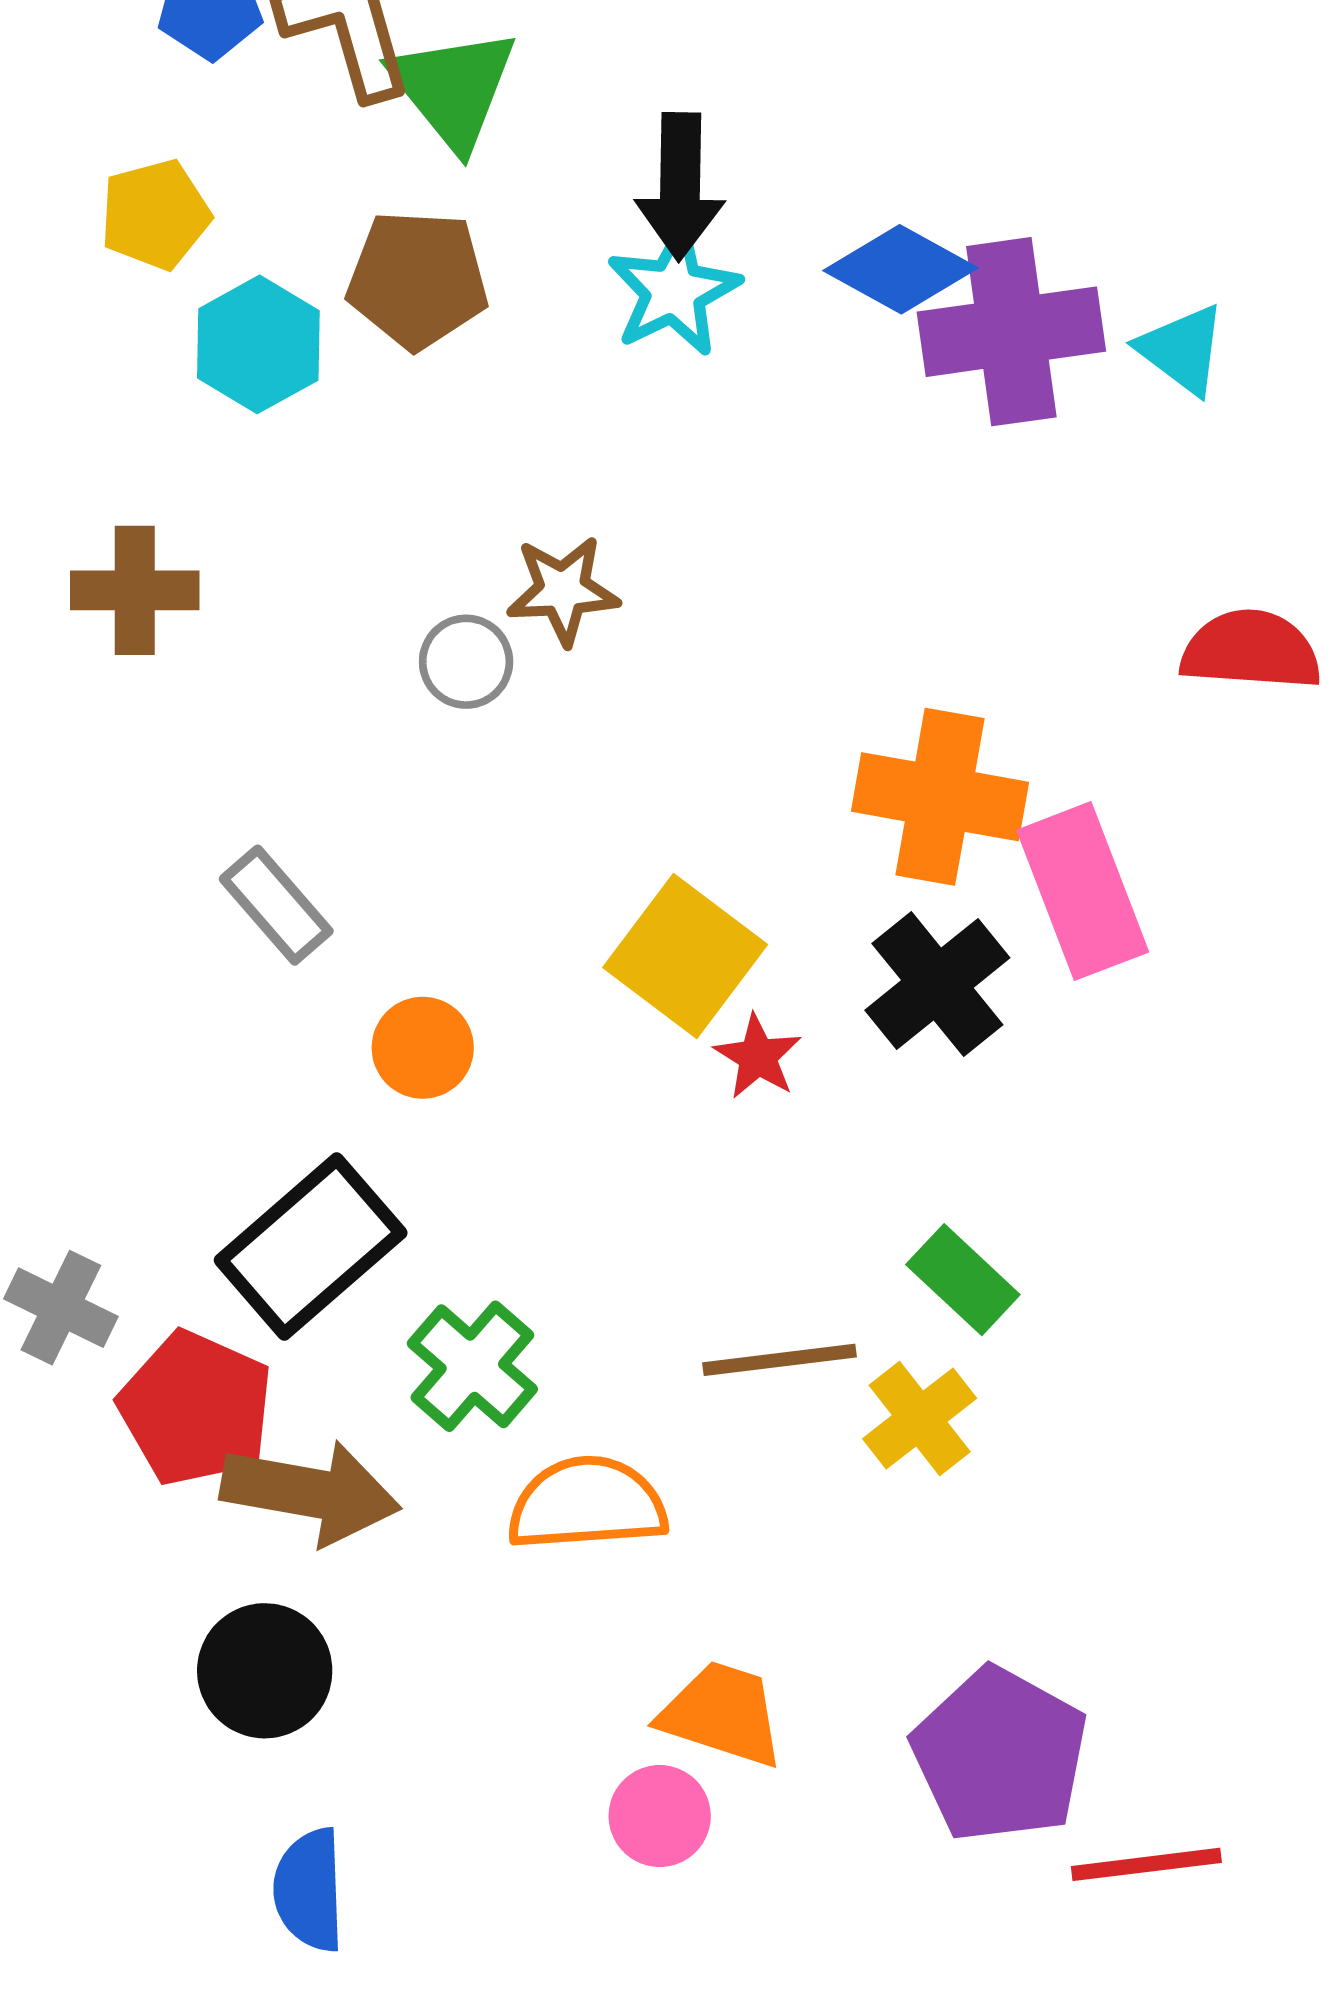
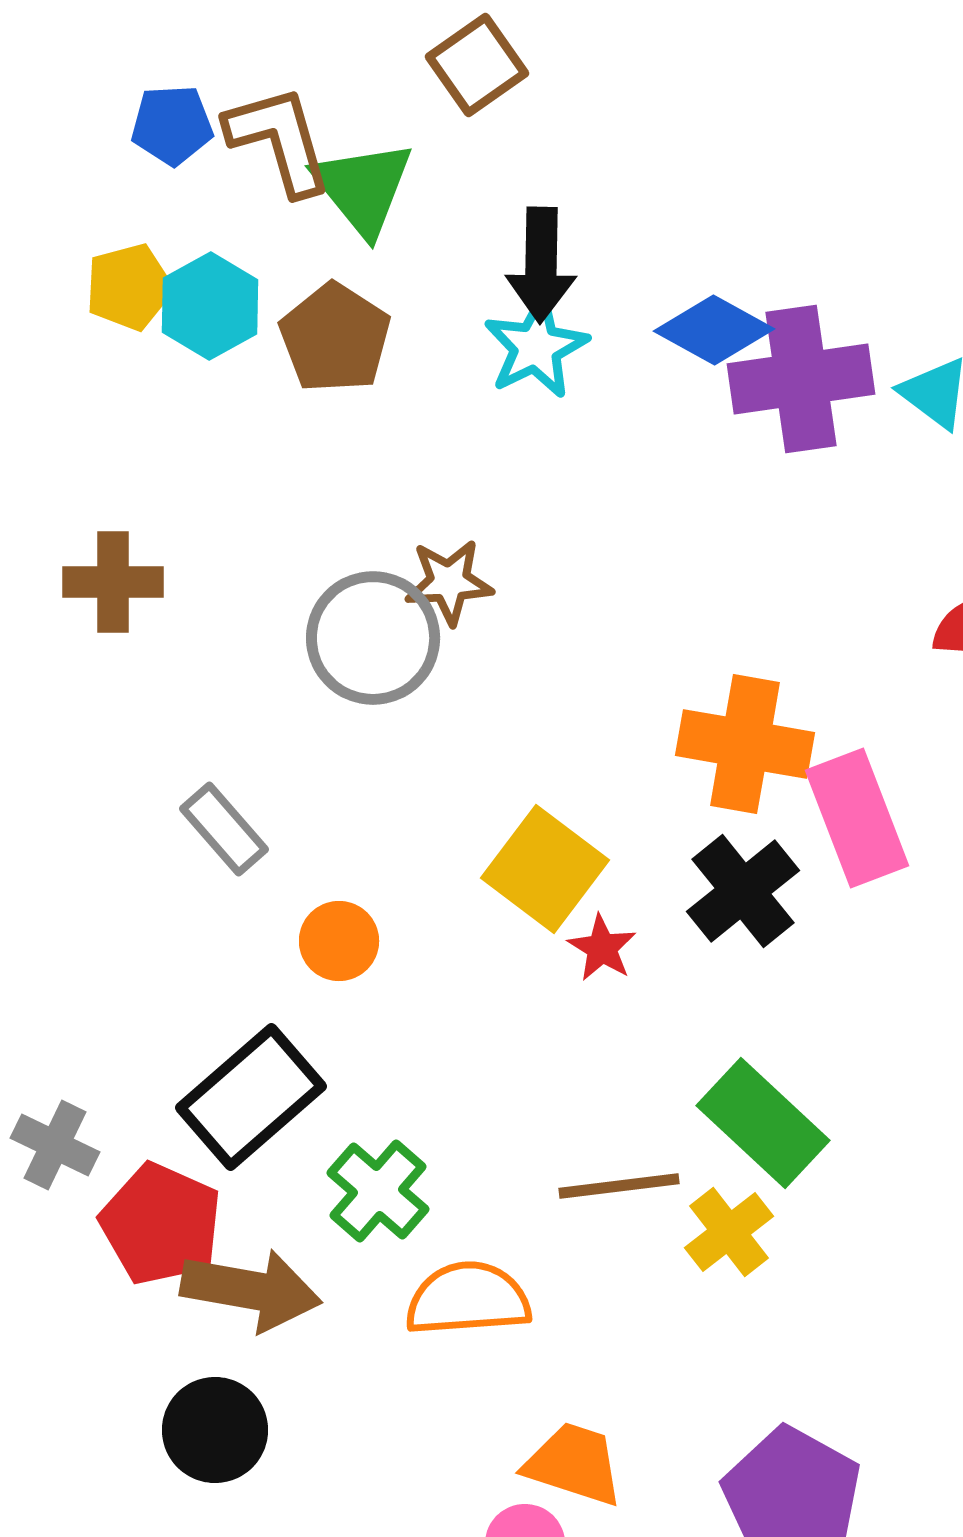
brown pentagon: (418, 279) -> (335, 338), turned 30
cyan hexagon: (258, 344) -> (210, 306), moved
gray circle: (466, 662) -> (373, 638), size x1.8
green rectangle: (963, 1280) -> (763, 1123), size x1.5

